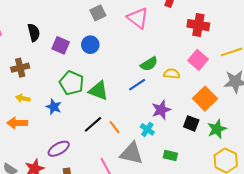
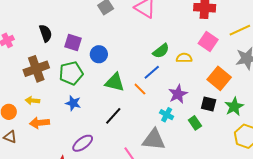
blue circle: (90, 45) -> (99, 54), moved
brown cross: (20, 68) -> (36, 69), size x1.4
green pentagon: (72, 83) -> (71, 73), moved, turned -30
yellow arrow: (23, 98) -> (32, 101), moved
orange line: (115, 127) -> (140, 89), moved
green rectangle: (170, 156) -> (195, 123), moved, turned 48

